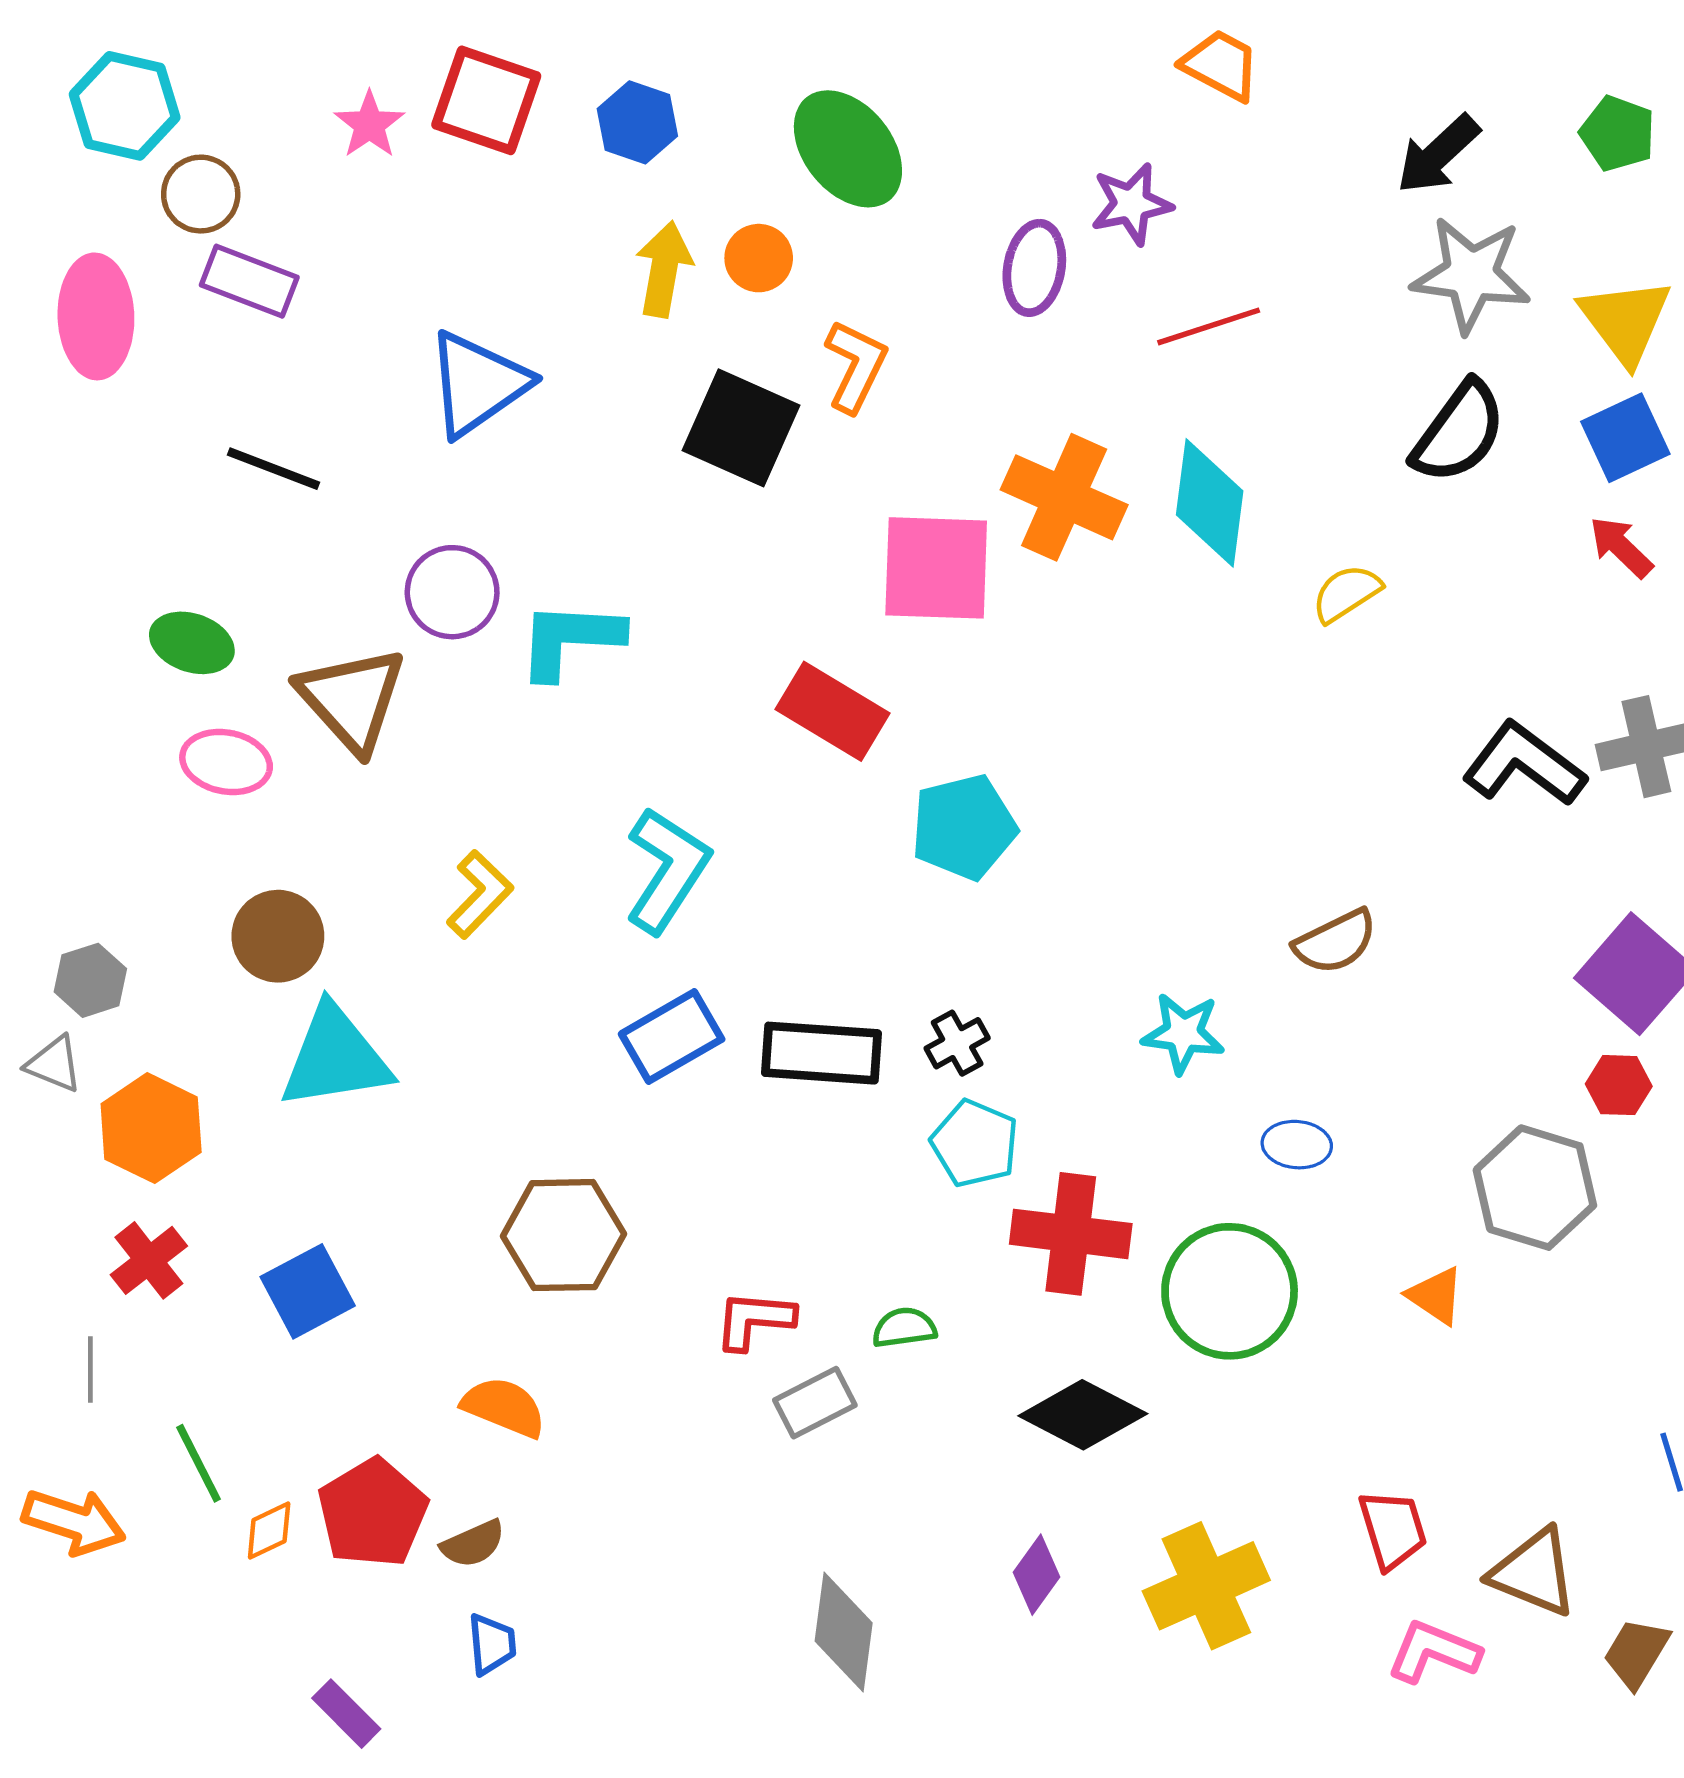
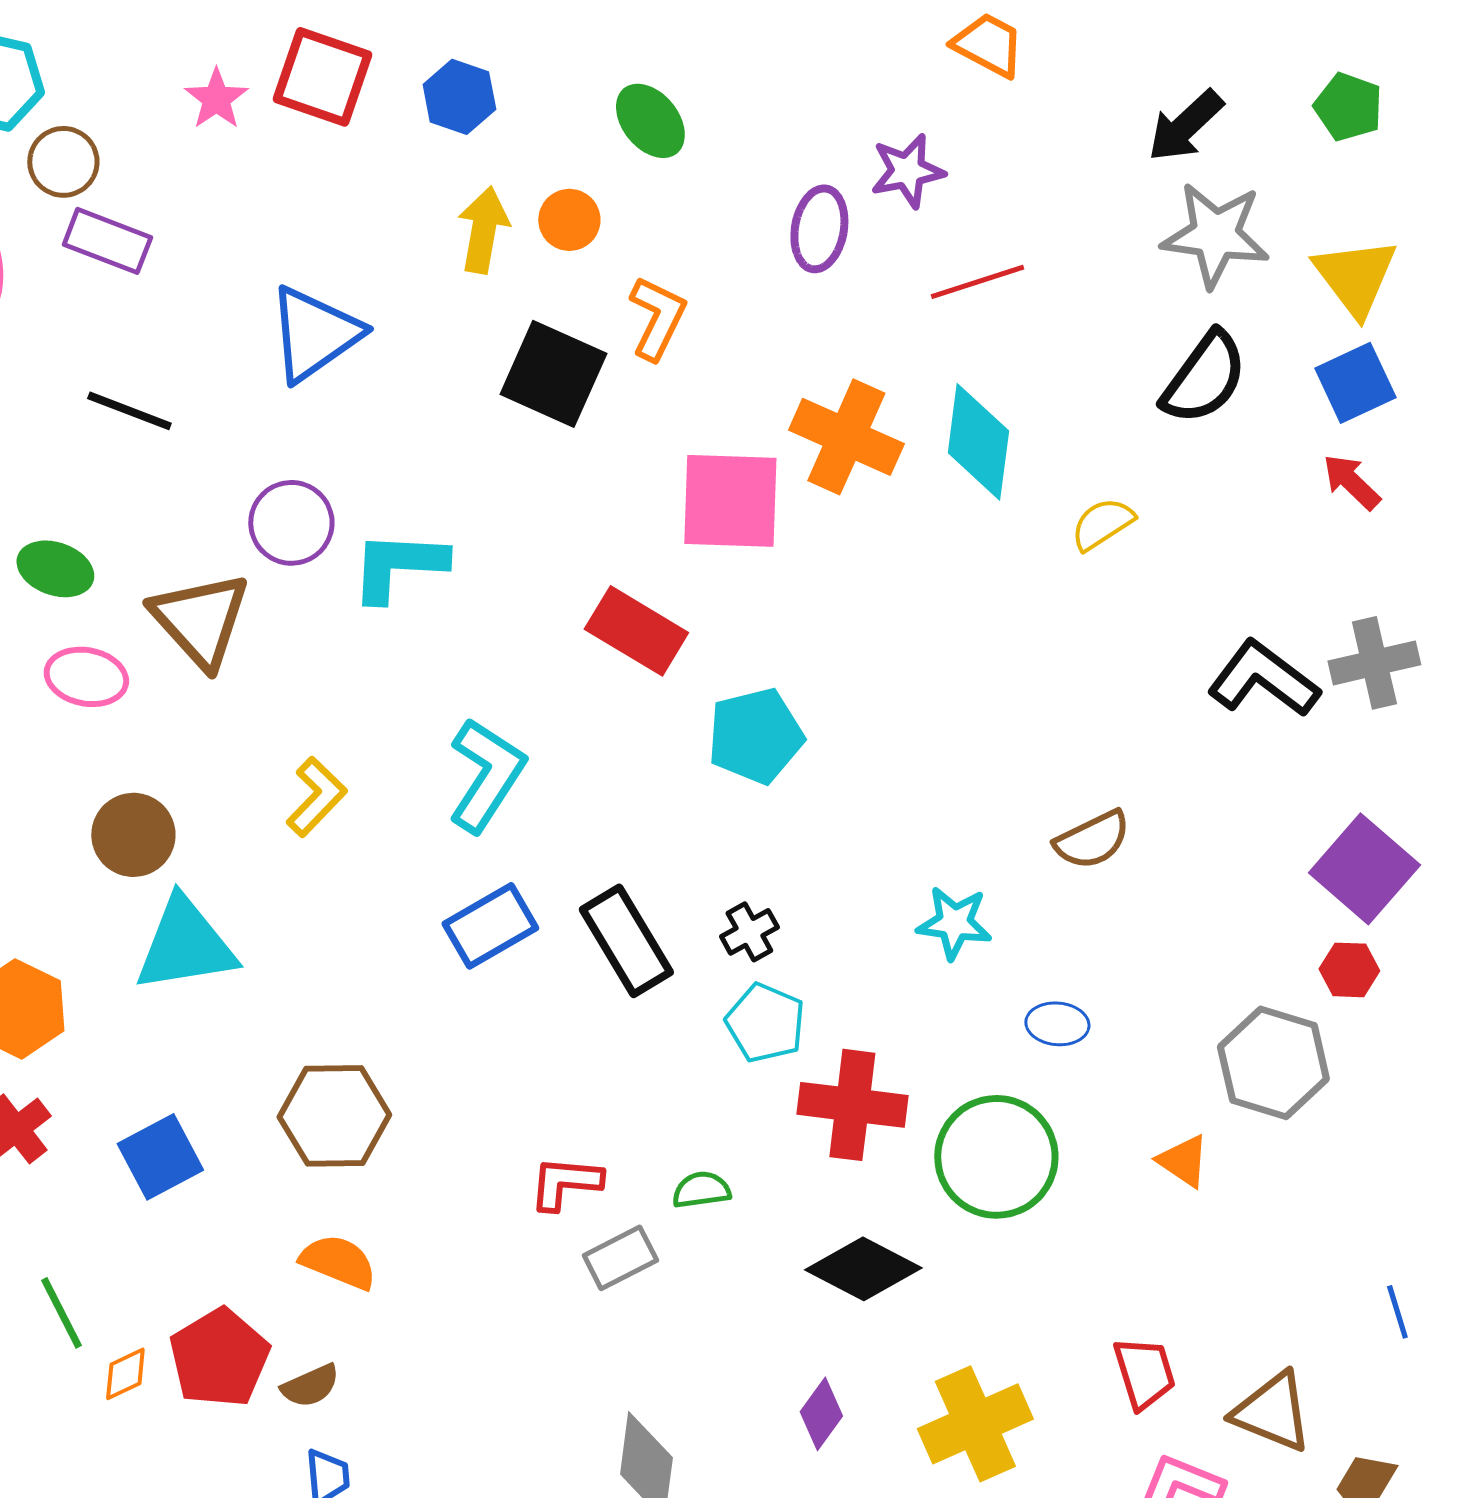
green ellipse: (848, 149) -> (650, 121), size x0.7
black rectangle: (822, 1053) -> (626, 941), turned 55
brown hexagon: (563, 1235) -> (334, 1116), moved

